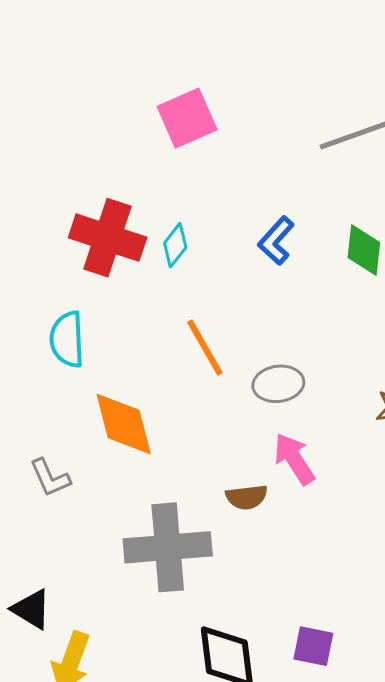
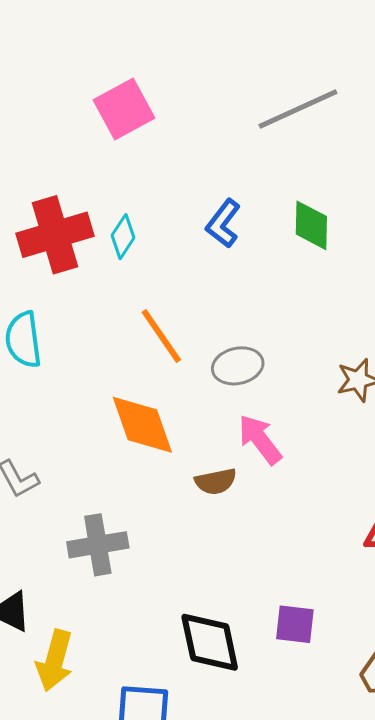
red cross: (108, 238) -> (55, 235), turned -30
orange diamond: (124, 424) -> (142, 425), moved
gray cross: (168, 547) -> (98, 545), moved, size x0.7

